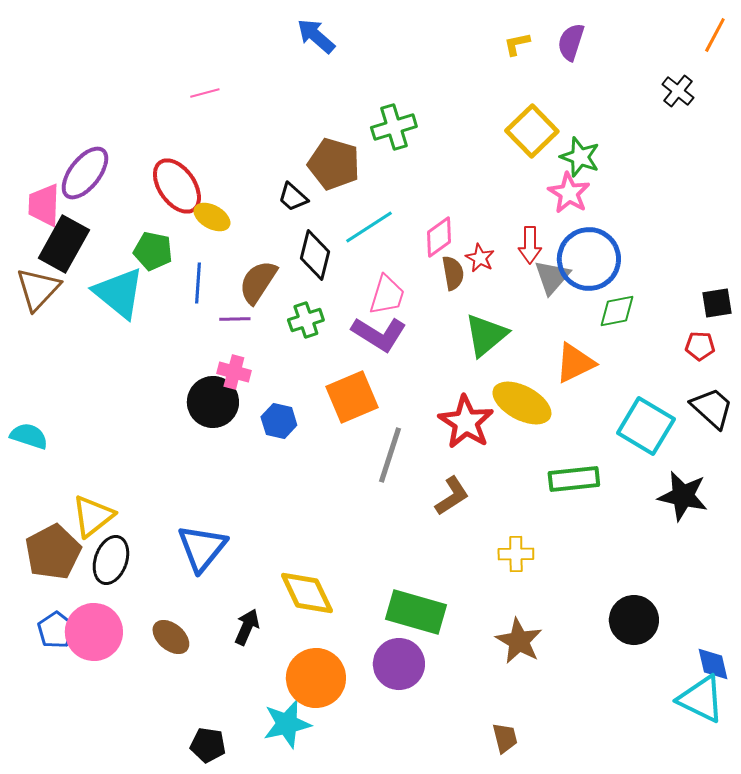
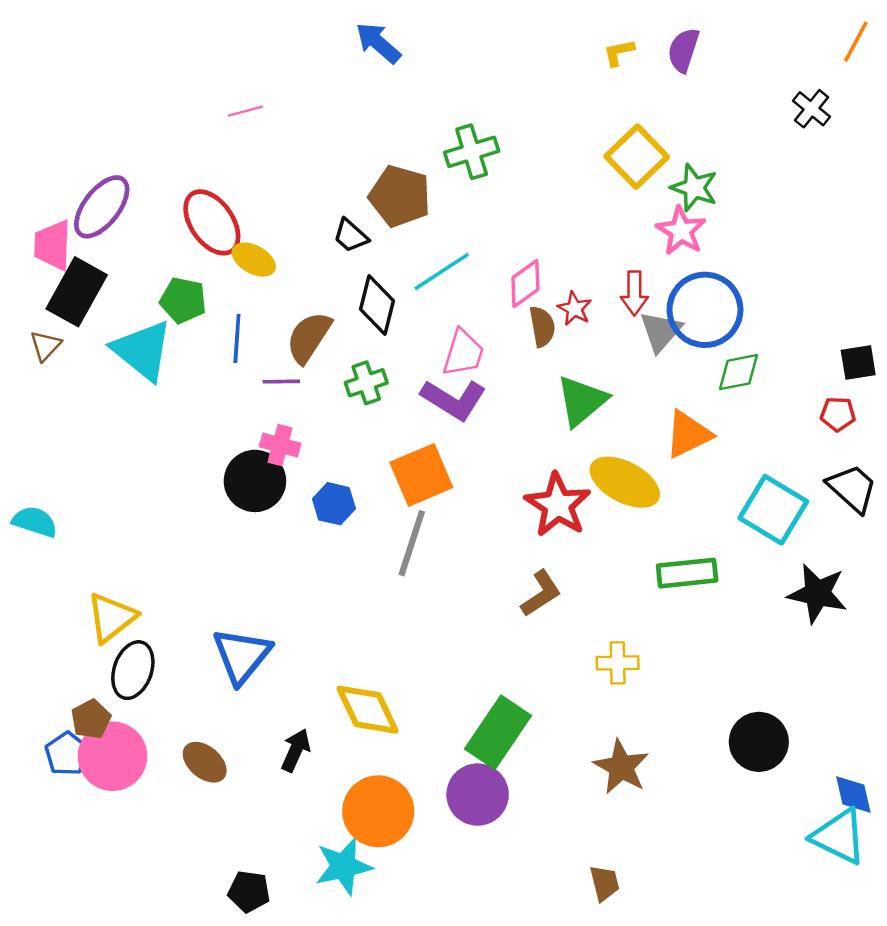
brown triangle: (38, 289) -> (45, 346), size x0.6
gray line: (390, 455) -> (412, 543), moved
brown pentagon: (53, 552) -> (91, 719), moved, size x0.6
green rectangle: (416, 612) -> (498, 732), turned -72

